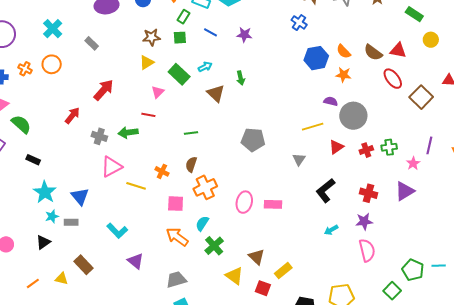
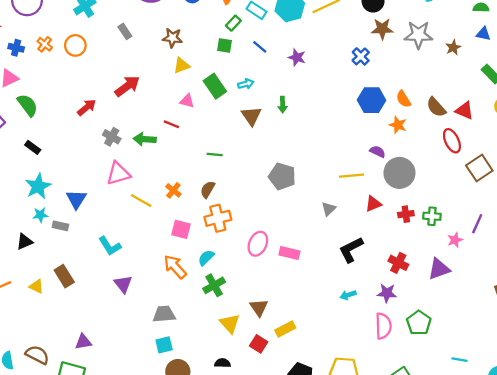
brown star: (151, 37) -> (172, 38), moved
pink triangle: (158, 92) -> (187, 101), turned 48
green pentagon: (413, 270) -> (419, 323), moved

